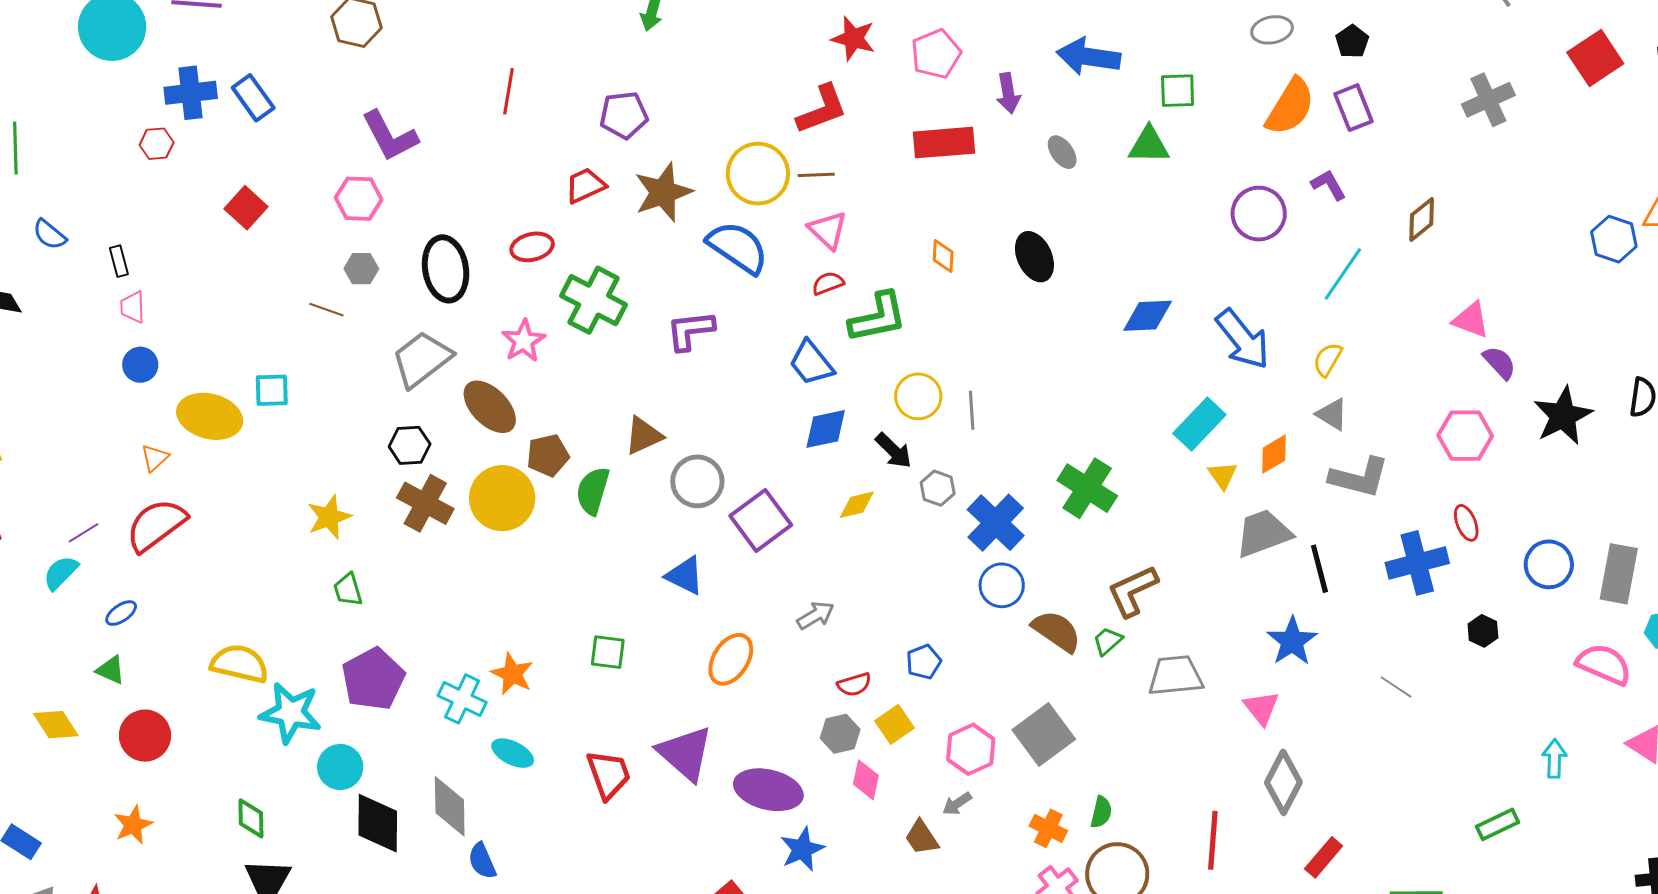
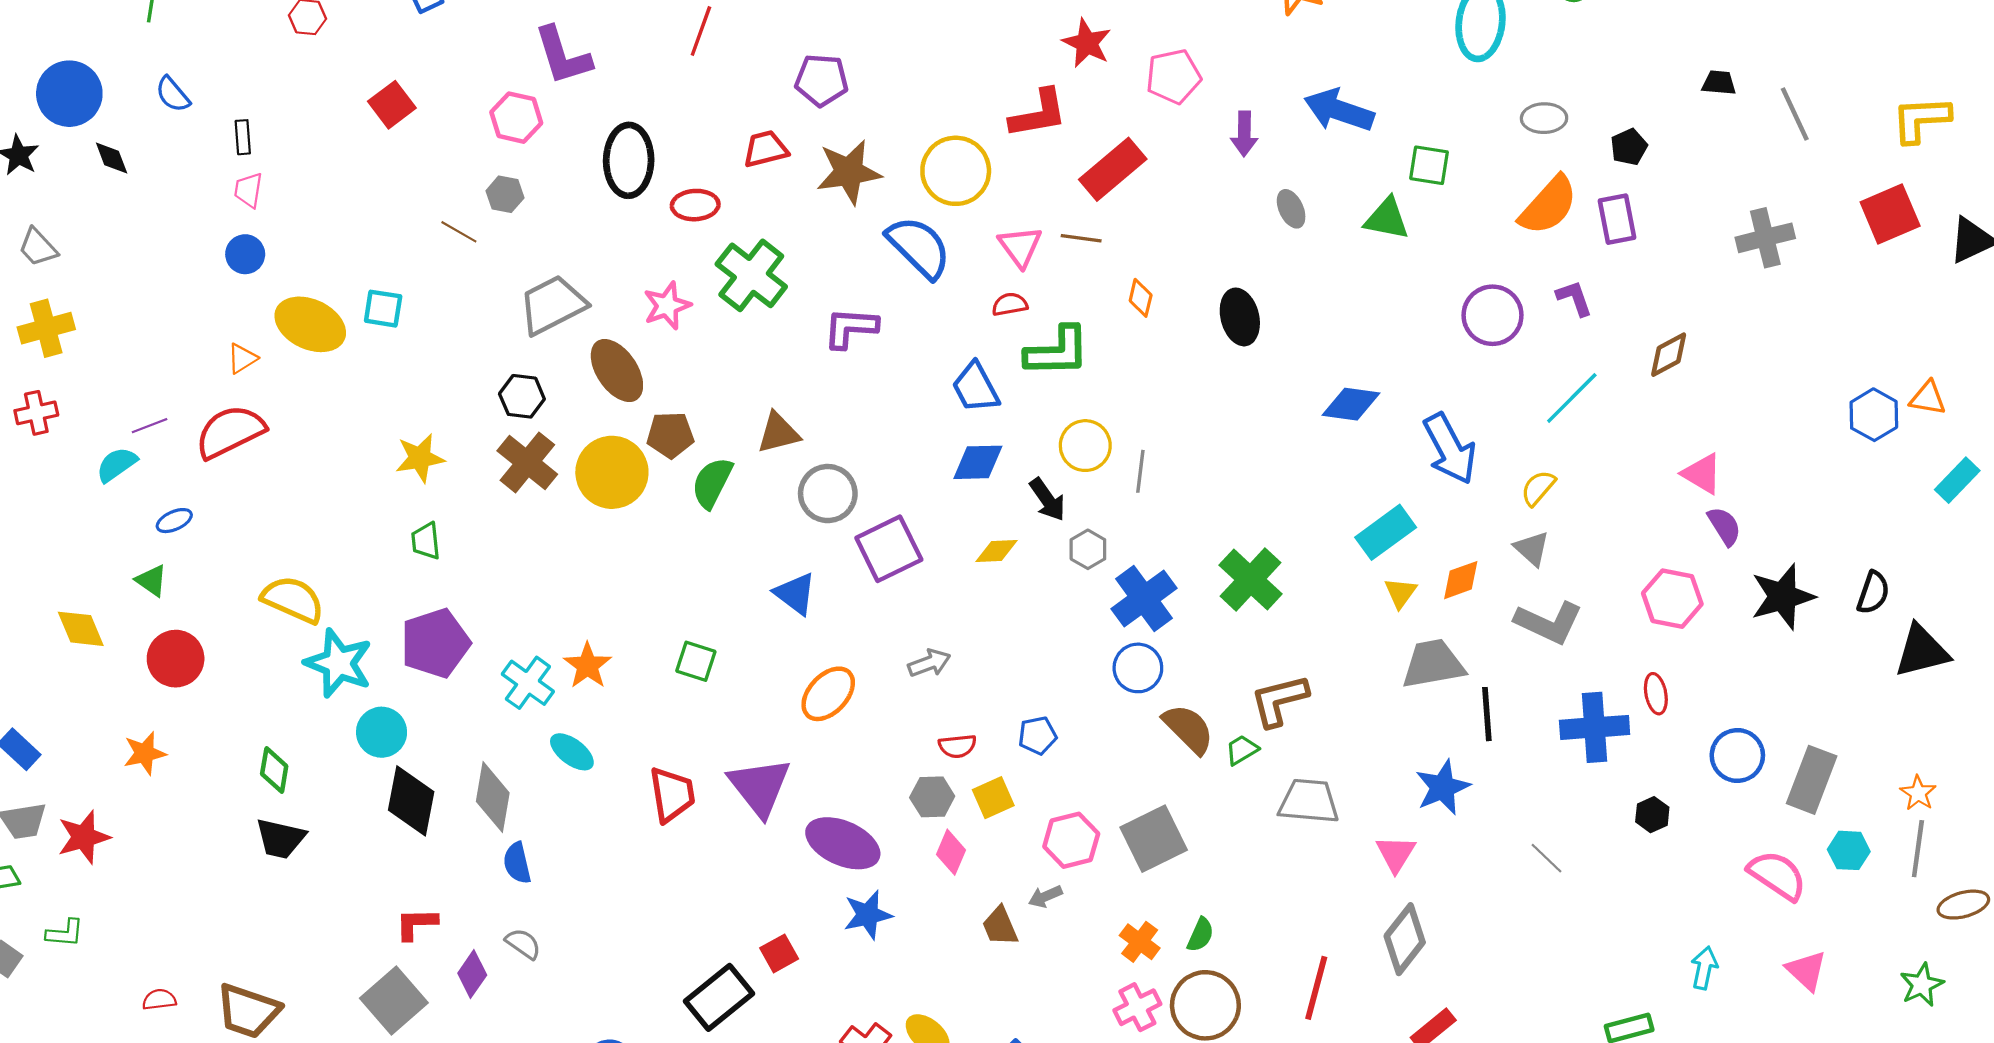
red rectangle: (944, 143) -> (1113, 169), moved, turned -46
brown line: (816, 175) -> (1081, 238), moved
black ellipse: (446, 269) -> (629, 160), moved

